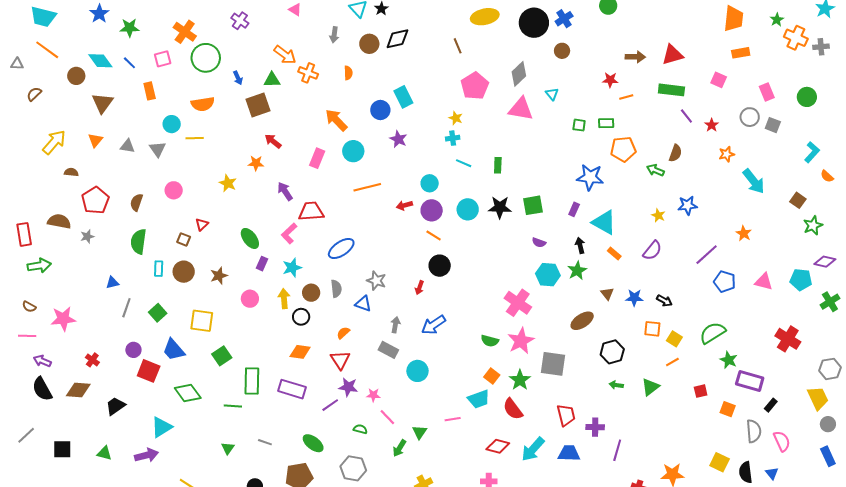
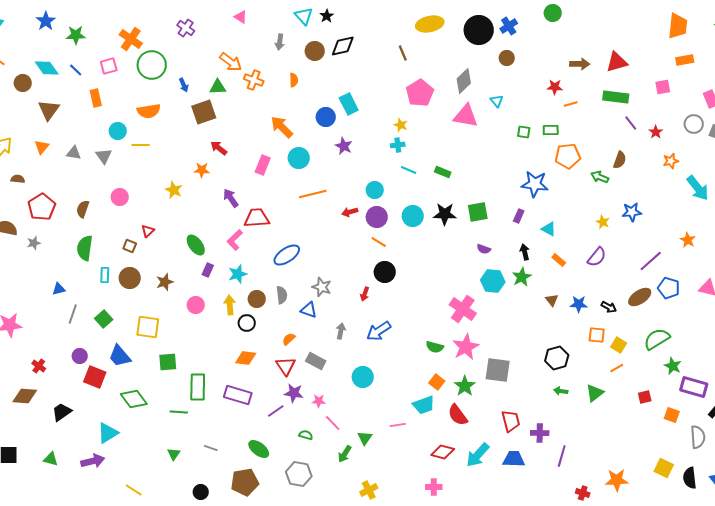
pink square: (719, 80) -> (663, 87), turned -35
green rectangle: (498, 165) -> (443, 172), turned -70
cyan triangle: (604, 222) -> (549, 229), size x0.6
brown ellipse: (582, 321) -> (640, 297), moved
gray rectangle: (388, 350) -> (316, 361), moved
green square: (222, 356) -> (168, 362), turned 30

